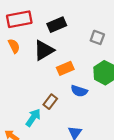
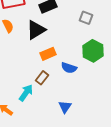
orange rectangle: (65, 68) -> (48, 54), moved

